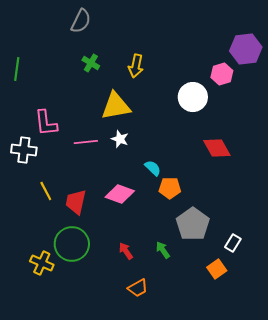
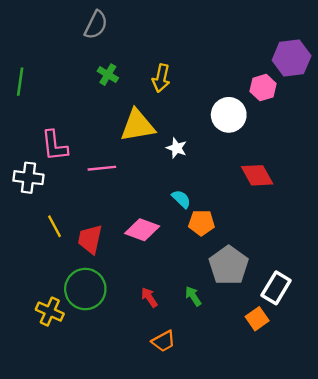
white star: (120, 139) -> (177, 148), moved
white rectangle: (233, 243) -> (276, 288), size x1.5

